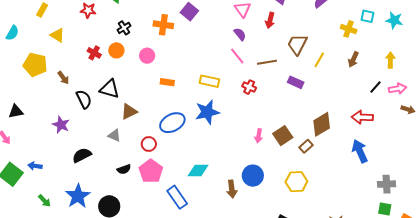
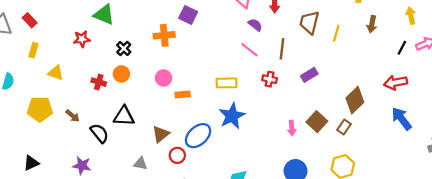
purple semicircle: (240, 34) -> (255, 25), moved
pink circle: (147, 56) -> (164, 78), moved
brown line: (267, 62) -> (282, 49), turned -60
purple rectangle: (296, 82) -> (309, 75), moved, turned -42
brown triangle: (129, 112) -> (161, 134), moved
red circle: (149, 144) -> (177, 155), moved

